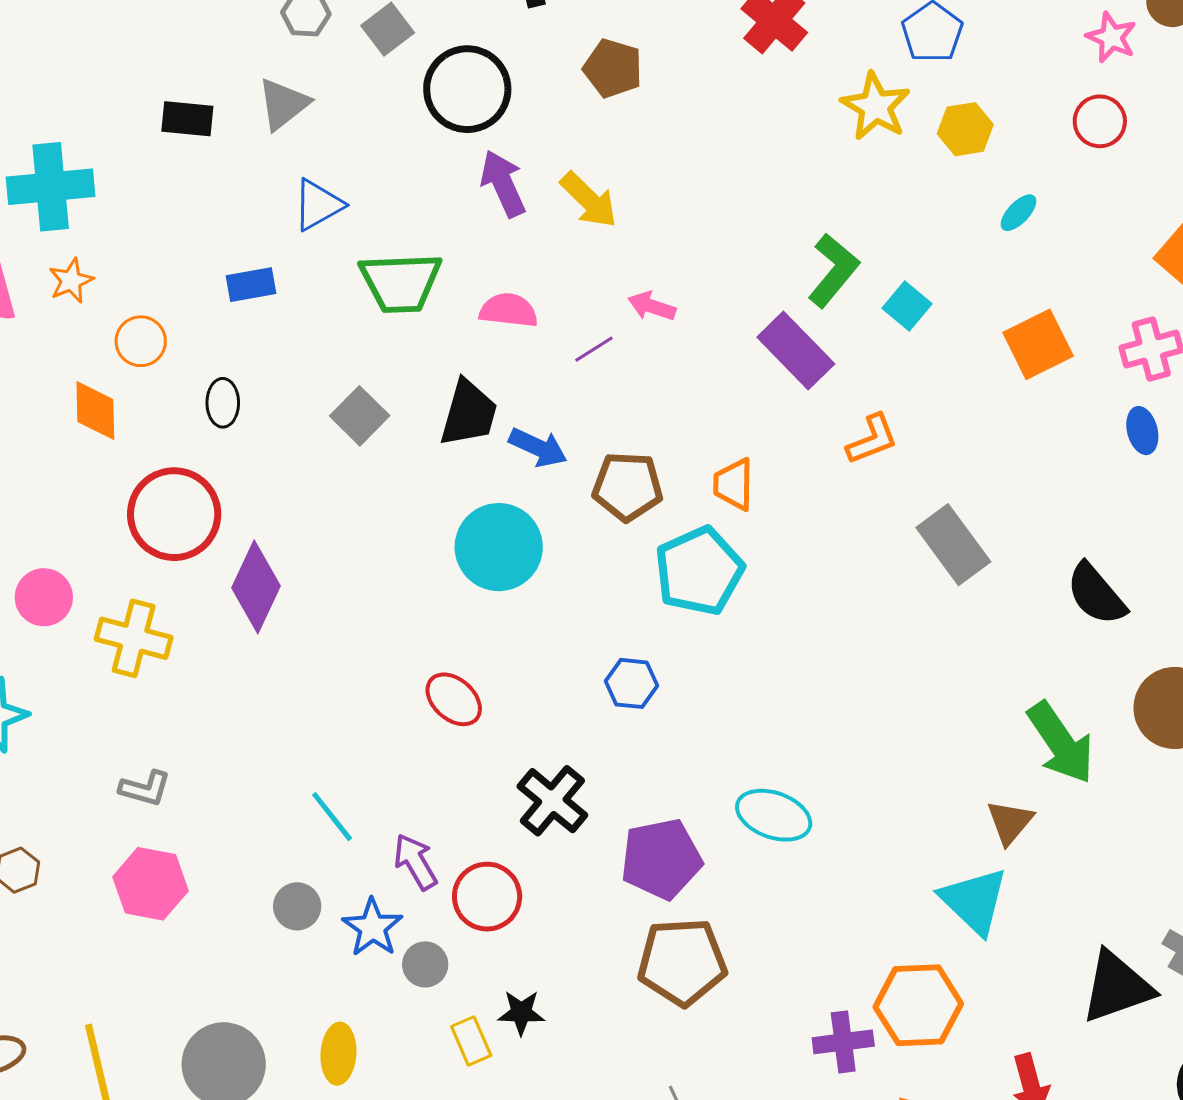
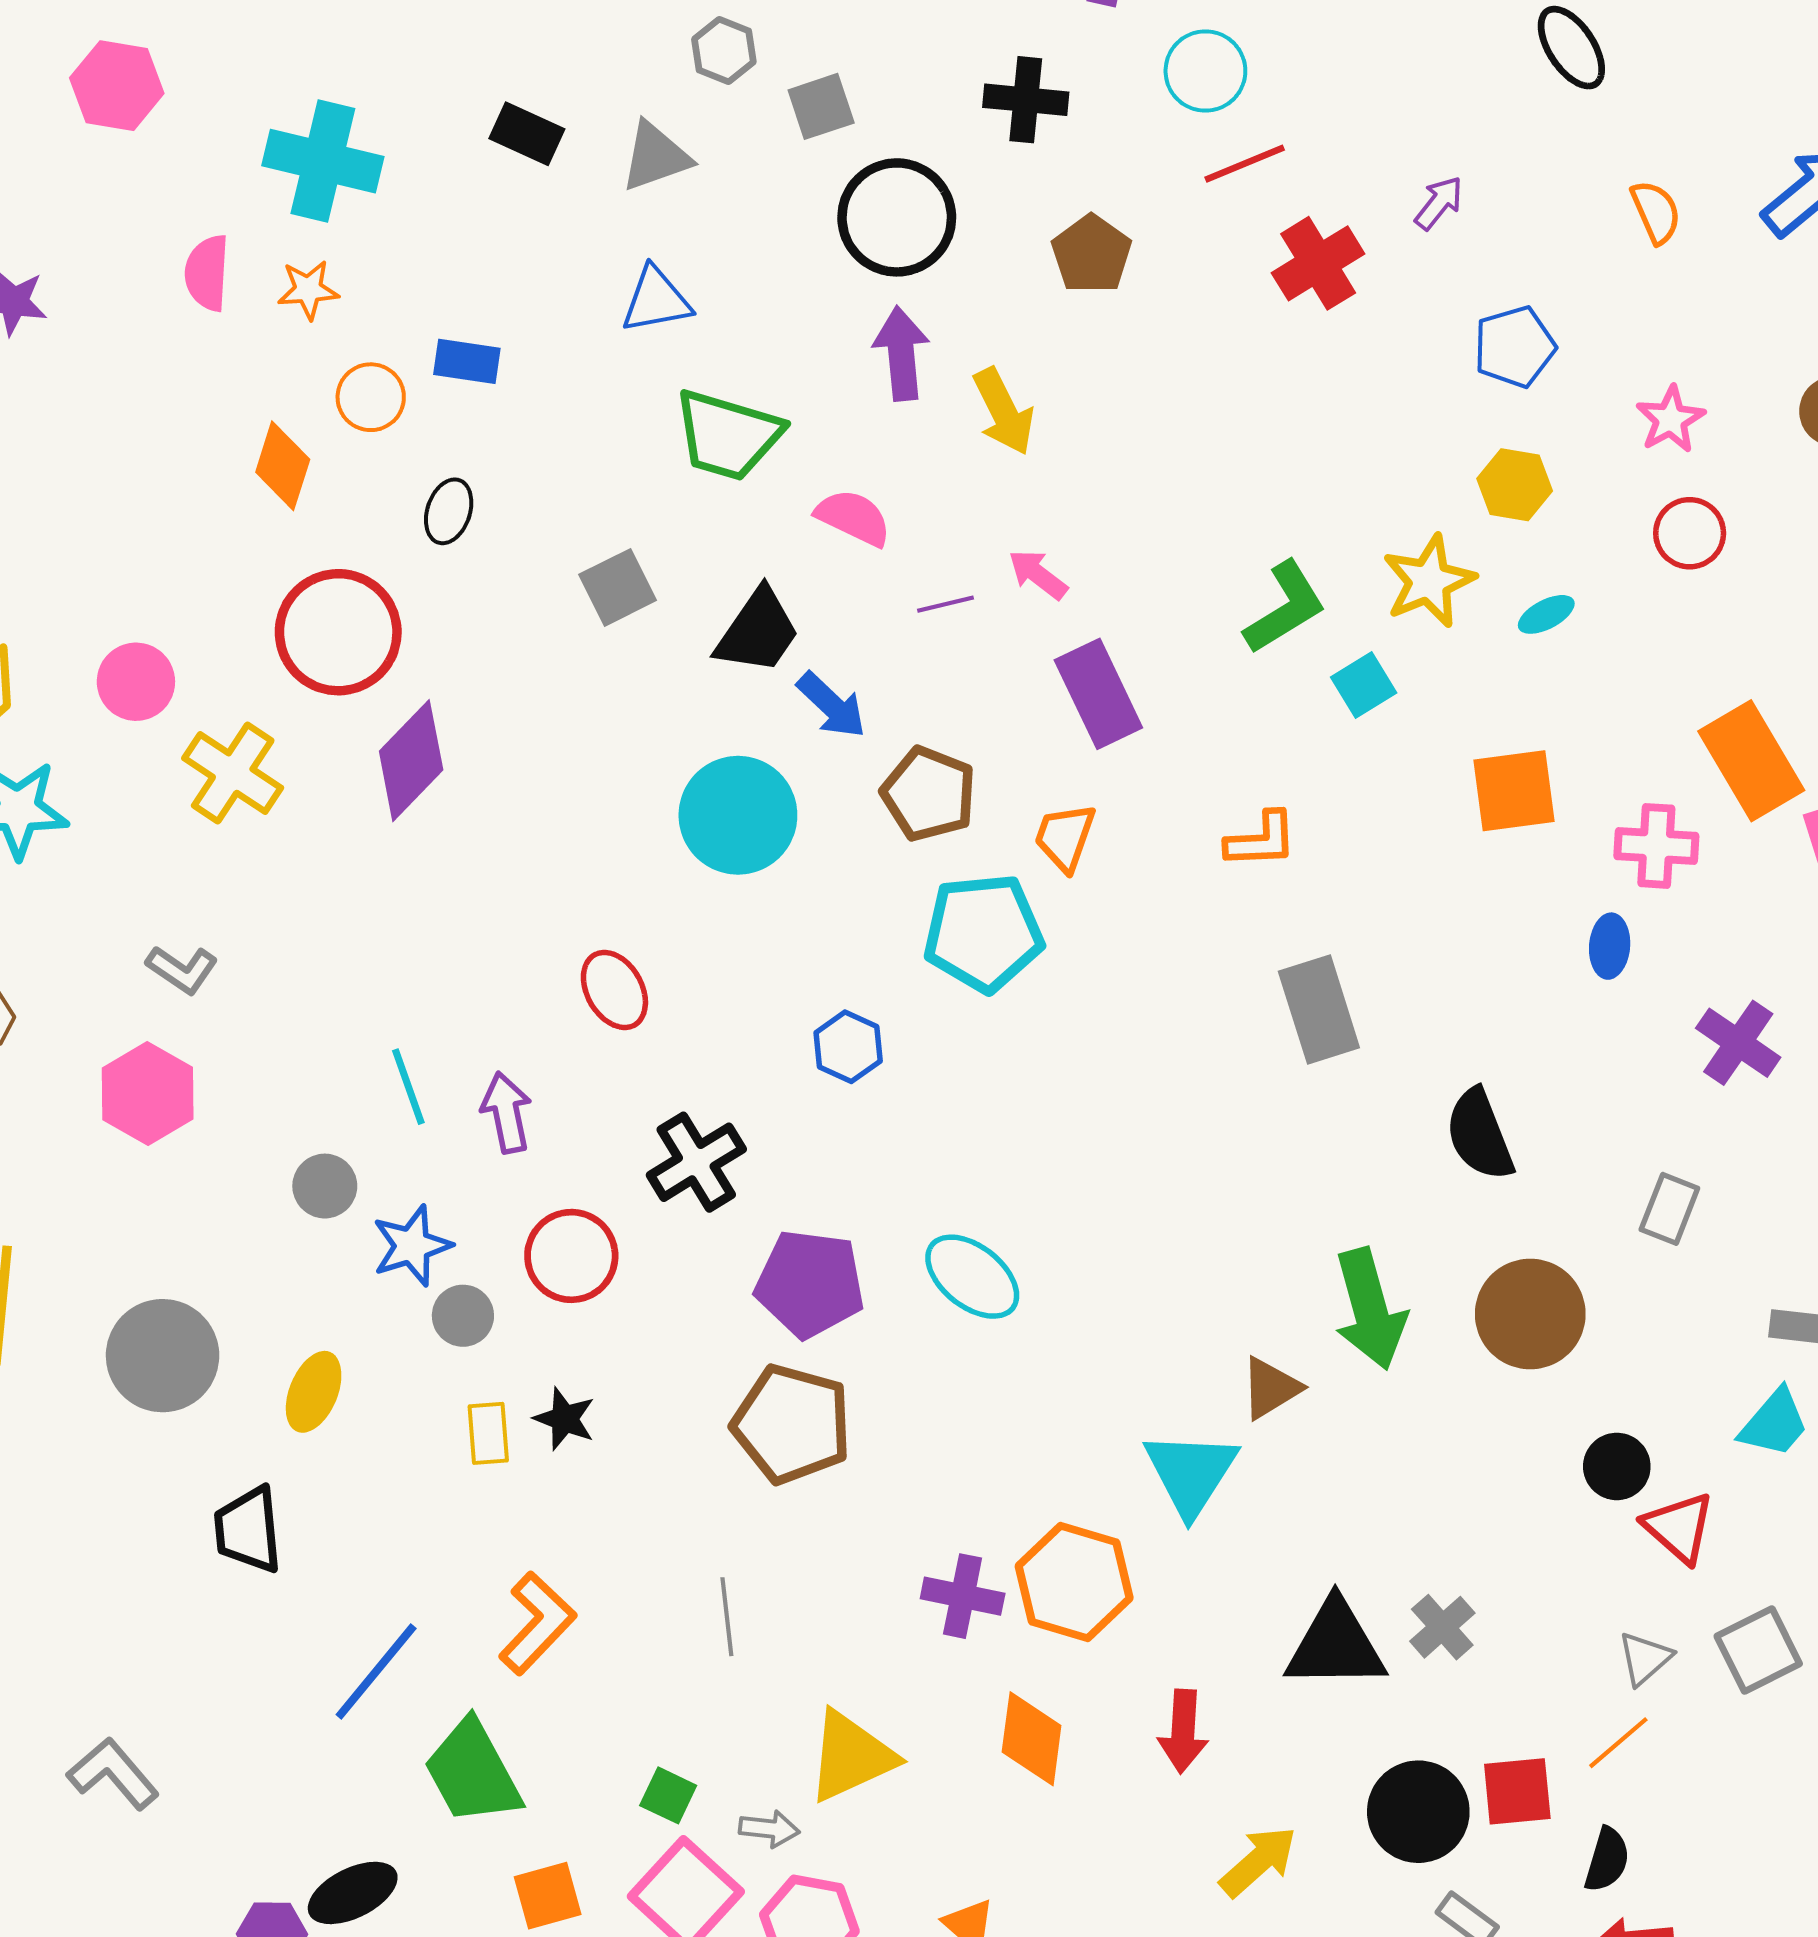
pink star: (1111, 37) -> (1670, 419), moved
yellow star: (875, 106) -> (1429, 581), moved
blue rectangle: (251, 285) -> (467, 361), moved
purple rectangle: (796, 350) -> (1098, 694), moved
purple arrow: (415, 862) -> (506, 1113), moved

